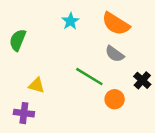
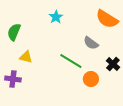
orange semicircle: (116, 24) -> (107, 19), moved
yellow triangle: (37, 85) -> (26, 57), moved
purple cross: (24, 113) -> (13, 79), moved

